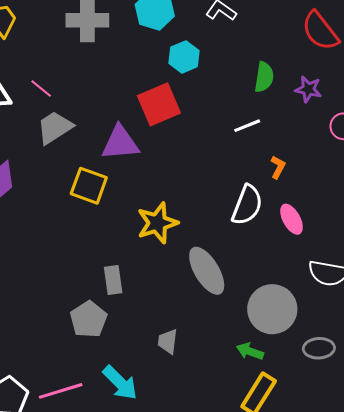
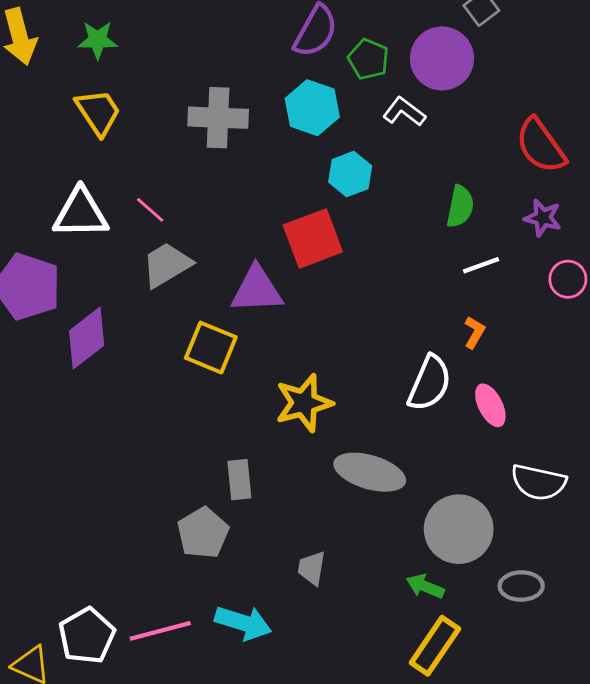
purple star: (308, 89) -> (543, 218), moved
white line: (247, 126) -> (481, 265), moved
gray ellipse: (207, 271) -> (370, 472), turned -45
cyan arrow: (120, 383) -> (243, 623), turned -30

